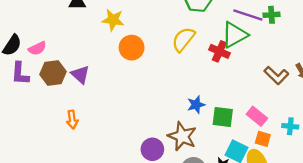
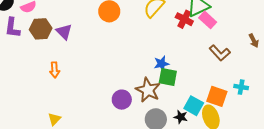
brown L-shape: (276, 75) -> (220, 53), moved
pink rectangle: (257, 116) -> (208, 20), moved
green square: (223, 117) -> (168, 77), moved
orange square: (263, 139) -> (217, 96), size x1.5

